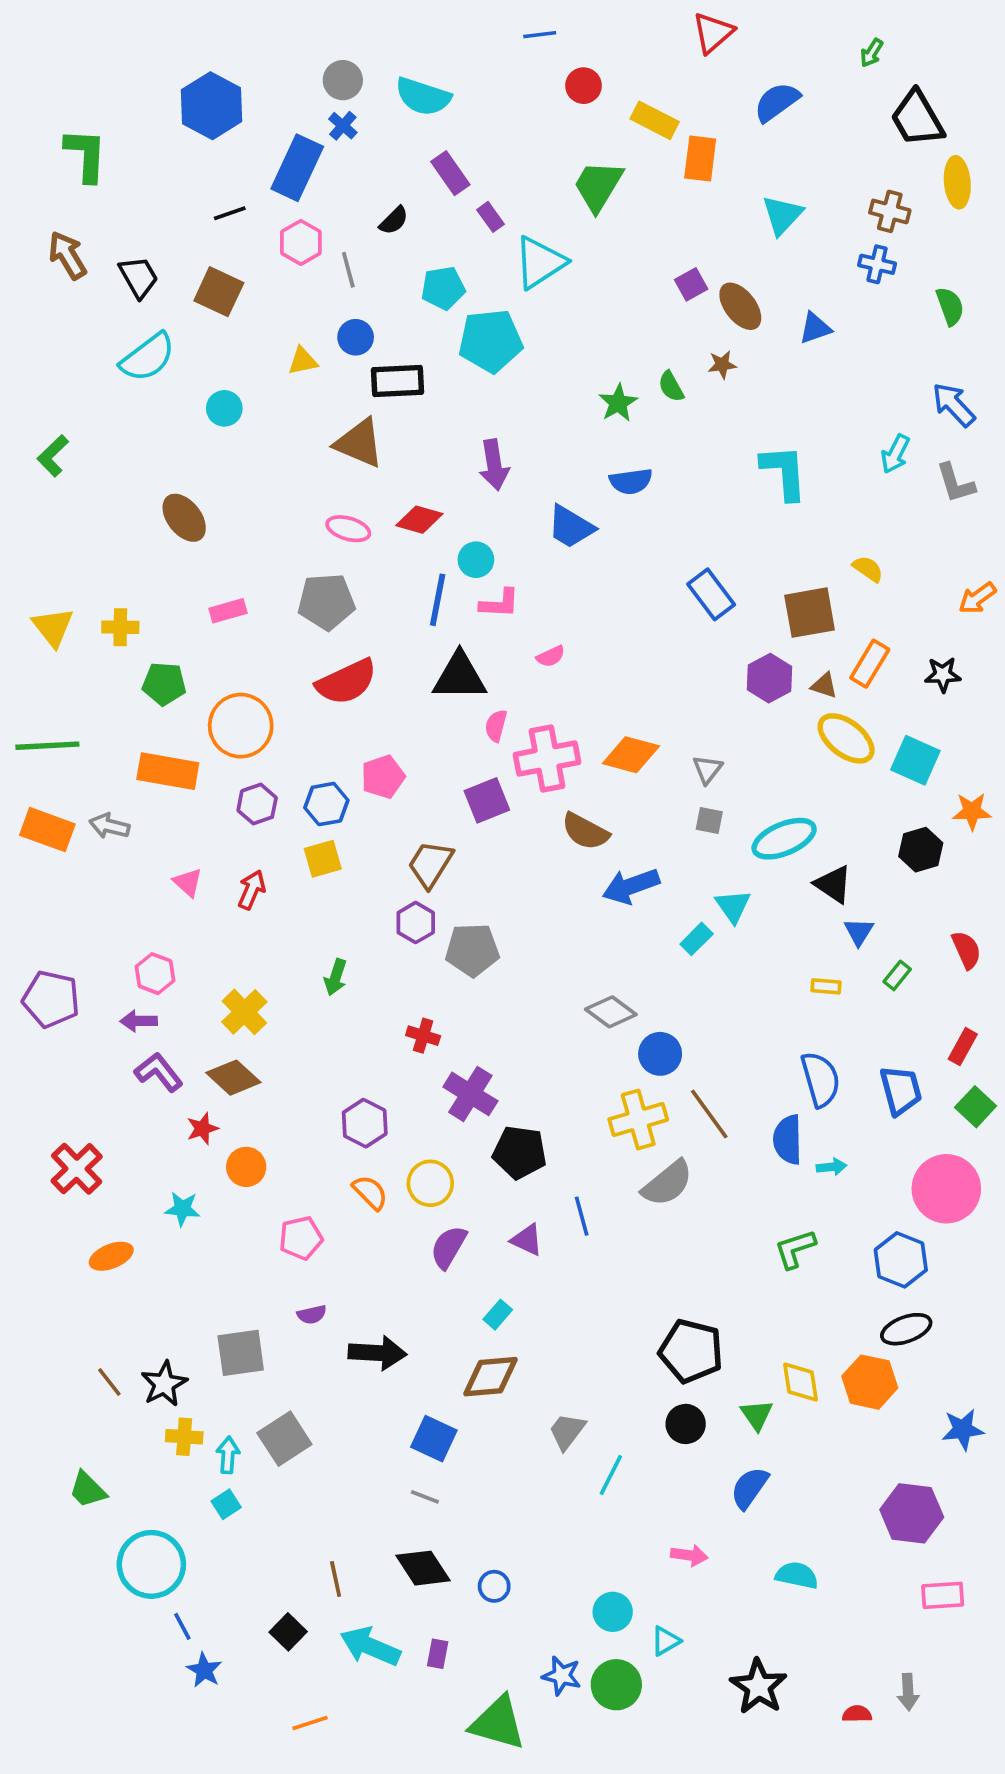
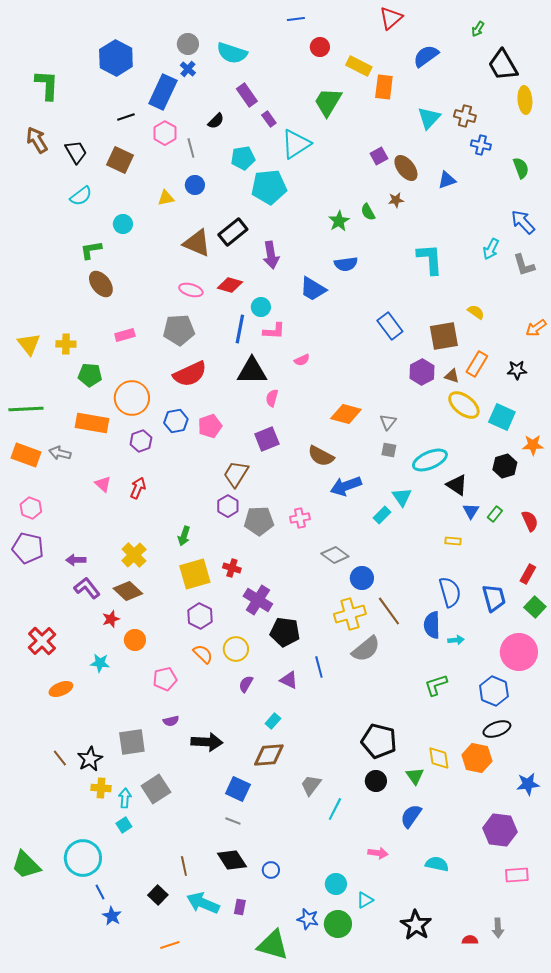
brown cross: (890, 211) -> (465, 116), moved
cyan semicircle: (148, 357) -> (81, 196), size x0.7
black rectangle: (398, 381) -> (233, 232), moved, turned -36
green L-shape: (53, 456) -> (91, 250), moved, turned 35
pink cross: (547, 758) -> (300, 518), moved, size x0.6
blue hexagon: (326, 804) -> (176, 421), moved
yellow square: (323, 859) -> (195, 574), moved, size x1.5
pink hexagon: (155, 974) -> (31, 508), moved
green rectangle: (897, 975) -> (495, 514), moved
purple semicircle: (449, 1247) -> (246, 684), size x0.7
green trapezoid: (88, 1490) -> (26, 865), moved, size x1.4

